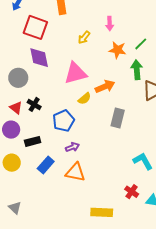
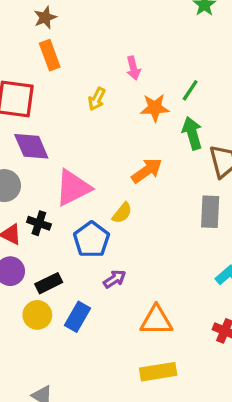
pink triangle: (75, 73) -> (73, 188), moved
yellow semicircle: (84, 99) -> (122, 213), moved
gray rectangle: (118, 118) -> (210, 212), moved
yellow circle: (12, 163) -> (37, 315), moved
orange triangle: (75, 172) -> (156, 320), moved
yellow rectangle: (102, 212) -> (158, 372), moved

